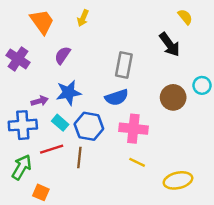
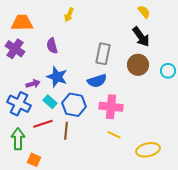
yellow semicircle: (185, 17) -> (144, 12), moved
orange trapezoid: (42, 22) -> (22, 23), moved, turned -55
purple semicircle: (63, 55) -> (52, 46), turned -49
blue star: (69, 93) -> (57, 77), turned 30
brown circle: (173, 97) -> (138, 65), moved
blue cross: (23, 125) -> (19, 104), turned 30
green arrow: (22, 167) -> (18, 139), turned -30

